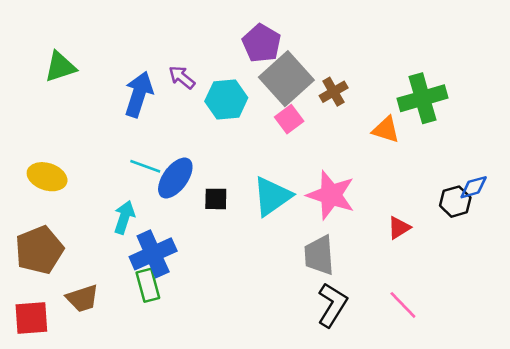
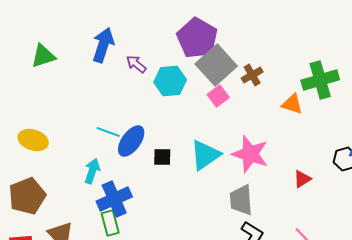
purple pentagon: (262, 43) -> (197, 38), size x1.4
blue arrow: (139, 94) -> (103, 45), moved

